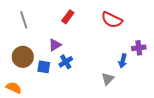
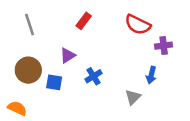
purple cross: (139, 48) -> (164, 46), moved
blue cross: (66, 62) -> (93, 76), moved

